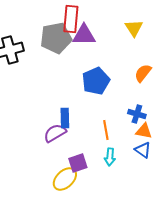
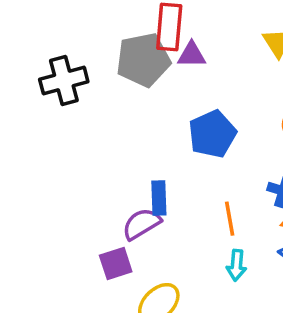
purple triangle: (84, 35) -> (192, 55), size x0.7
purple square: (78, 163) -> (116, 264), moved

